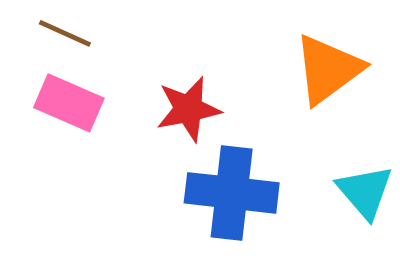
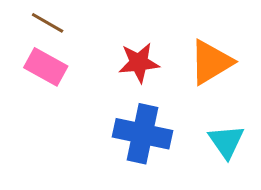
red star: (188, 109) -> (139, 63), moved

